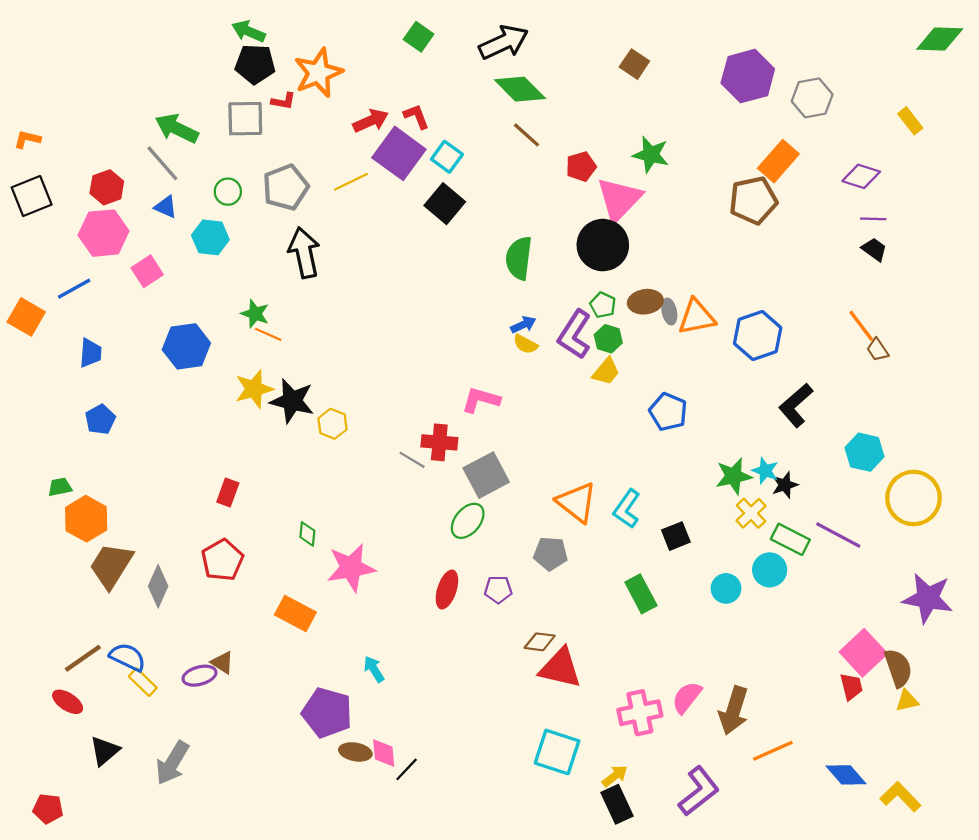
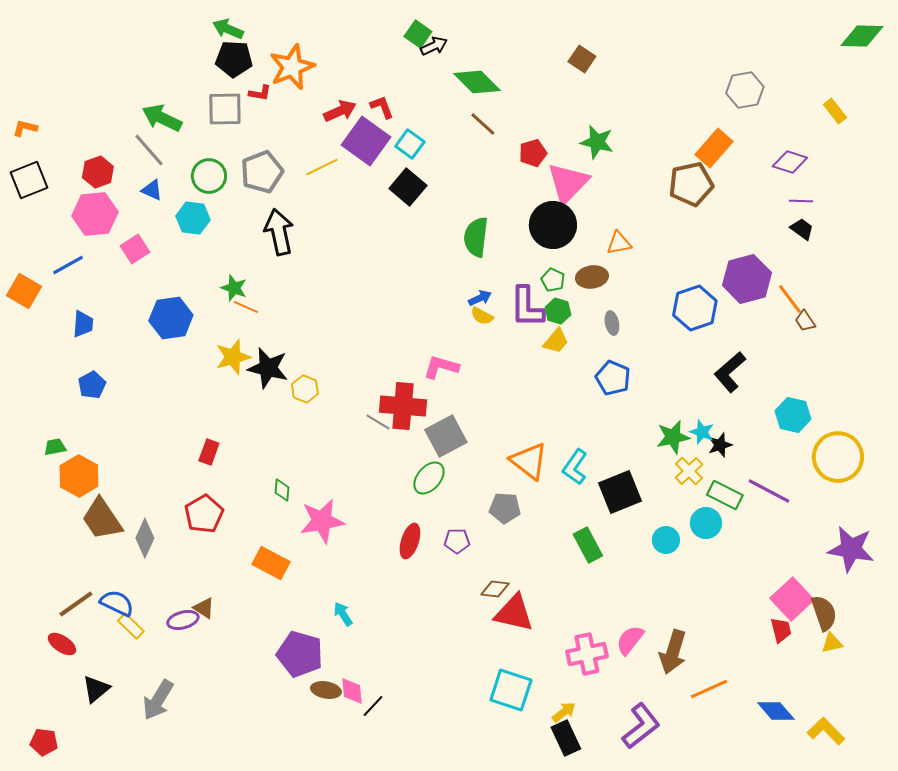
green square: (419, 37) -> (418, 34), moved
black arrow: (504, 42) -> (434, 46), moved, size x0.6
purple hexagon: (748, 76) -> (747, 279), moved
green circle: (228, 192) -> (209, 176), size x1.4
gray ellipse: (669, 312) -> (612, 323), moved
orange triangle: (697, 317) -> (619, 243), moved, size x0.7
purple L-shape: (574, 334) -> (527, 307), turned -33
red cross: (439, 442) -> (403, 406), size x1.4
black square: (676, 536) -> (620, 492), size x1.6
brown trapezoid: (111, 566) -> (102, 519), turned -66

